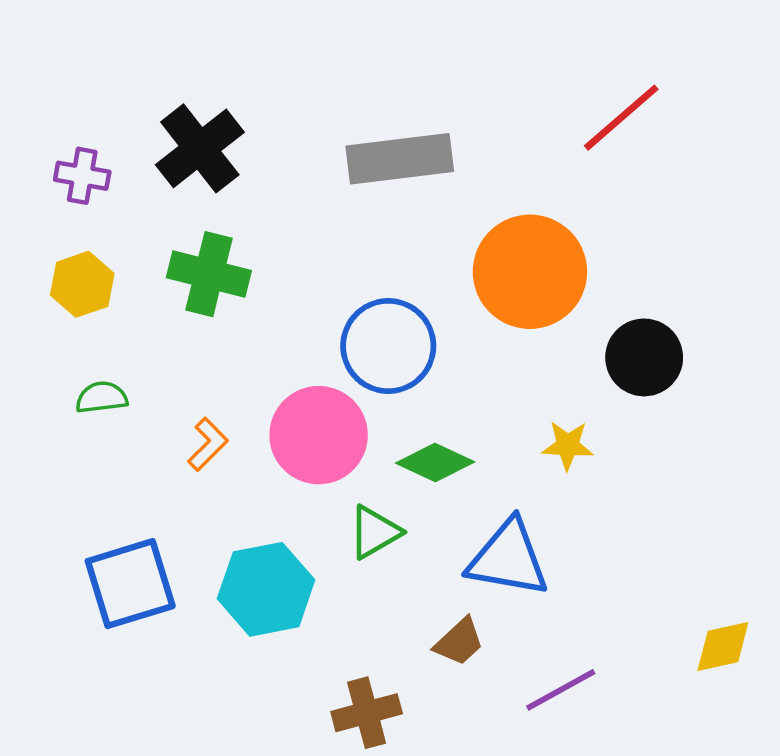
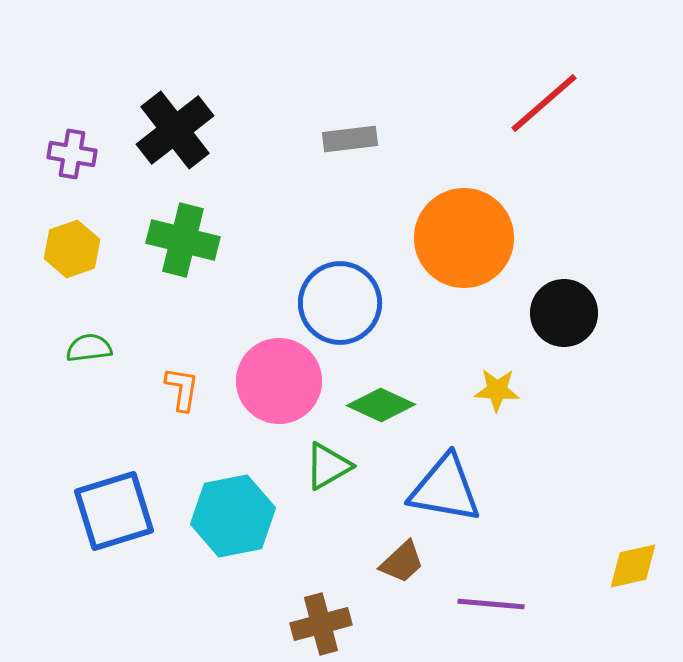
gray rectangle: (400, 159) -> (350, 139), size x0.6
orange L-shape: (208, 444) -> (182, 389), turned -36
purple line: (561, 690) -> (491, 604), turned 34

